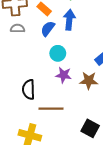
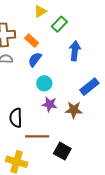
blue arrow: (69, 20) -> (75, 51), moved
black square: (90, 128) -> (62, 151), moved

